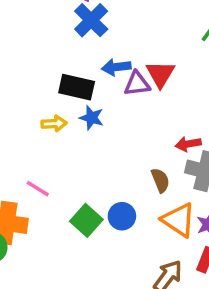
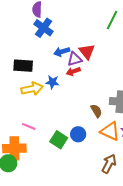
black rectangle: (77, 87) -> (23, 66), moved
yellow arrow: (54, 124) -> (32, 89), size x1.5
red arrow: (188, 144) -> (73, 71), moved

